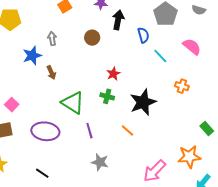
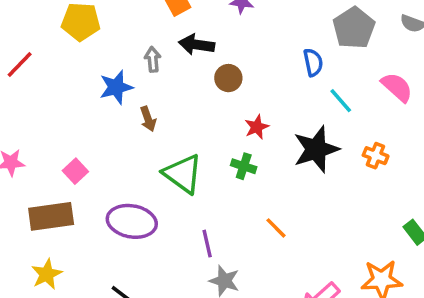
black arrow: (118, 20) -> (197, 45), moved, turned -96
brown circle: (92, 38) -> (228, 78), moved
black star: (143, 102) -> (316, 149), moved
purple line: (89, 131) -> (207, 244), moved

